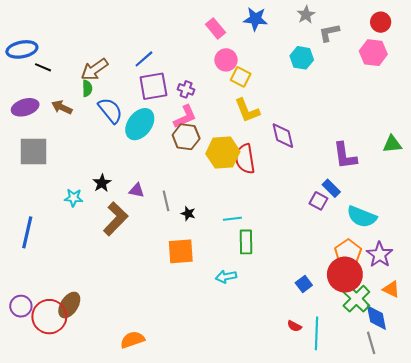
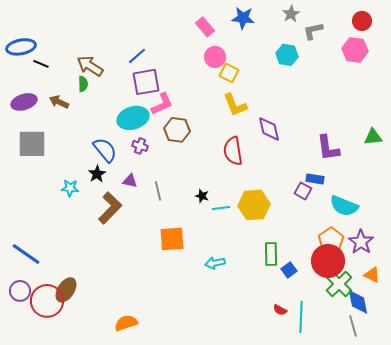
brown arrow: (95, 69) -> (90, 66), turned 68
purple cross: (186, 89) -> (140, 146), moved
blue semicircle: (110, 110) -> (105, 150), moved
pink L-shape: (185, 117) -> (162, 104), moved
cyan ellipse: (140, 124) -> (133, 118), turned 36
yellow hexagon: (223, 153) -> (254, 205), moved
blue rectangle: (331, 188) -> (315, 179), turned -36
black star: (188, 214) -> (202, 196), moved
blue line: (27, 232) -> (26, 254), moved, turned -68
green rectangle: (246, 242) -> (271, 254), moved

